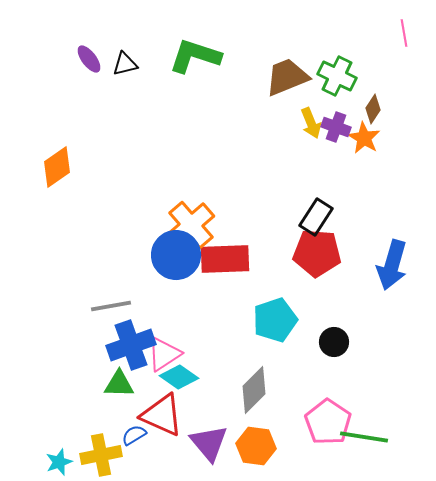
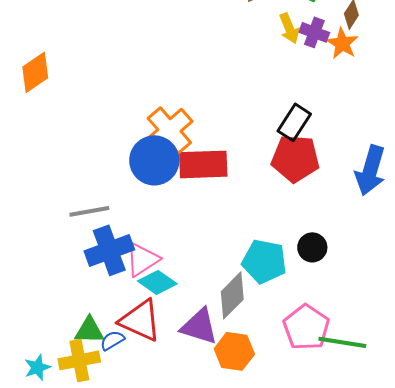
cyan pentagon: (275, 320) -> (264, 261), moved, turned 30
green triangle: (119, 384) -> (89, 330), moved
purple triangle: (209, 443) -> (199, 326), moved, turned -33

